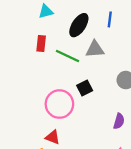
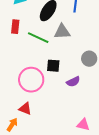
black square: (85, 88) -> (53, 66), turned 32
purple semicircle: (119, 121) -> (73, 82), moved, turned 48

